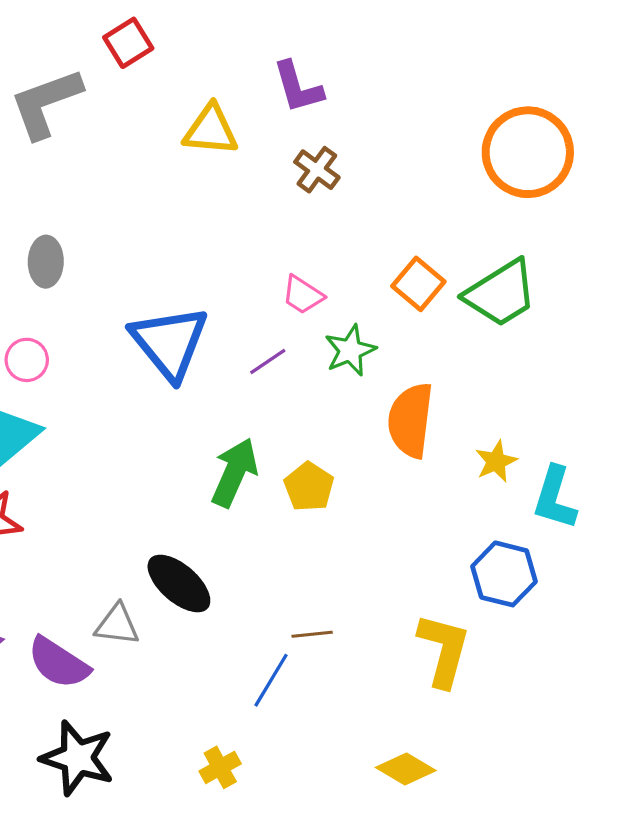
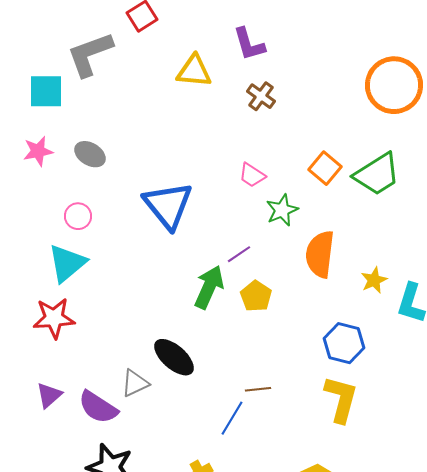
gray ellipse: (46, 262) -> (90, 154), turned -60
purple line: (268, 362) -> (239, 254), moved
blue hexagon: (504, 574) -> (344, 343), moved
gray triangle: (117, 625) -> (135, 383), turned -32

